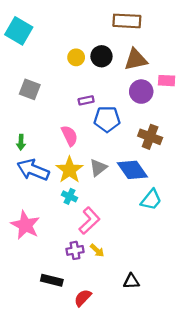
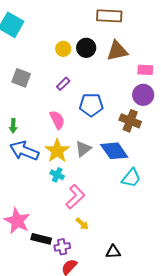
purple circle: (141, 92) -> (143, 95), moved
purple rectangle: (86, 100) -> (63, 84), moved, turned -32
pink star: (25, 225) -> (17, 221), moved
purple cross: (75, 250) -> (62, 247), moved
black rectangle: (52, 280) -> (41, 239), moved

